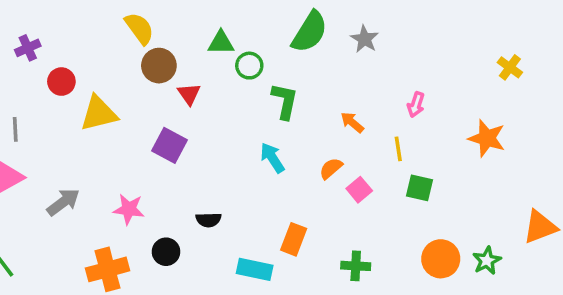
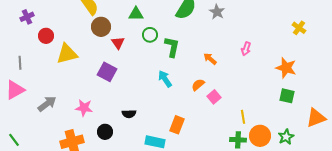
green circle: (249, 66) -> (150, 35), moved
yellow line: (398, 149) -> (243, 117), moved
green square: (419, 188) -> (287, 96), moved
green cross: (356, 266) -> (238, 140), moved

